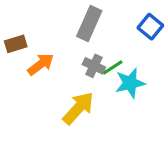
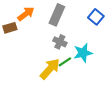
orange arrow: (41, 64) -> (26, 14), moved
green line: (113, 67) -> (65, 62), moved

